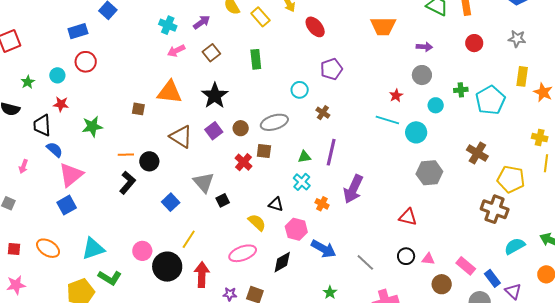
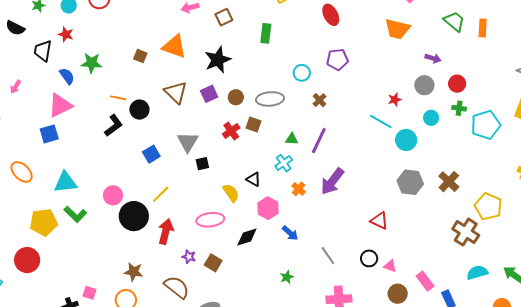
red circle: (474, 43) -> (457, 84), moved
blue semicircle: (55, 150) -> (67, 76), moved
brown cross: (477, 153) -> (449, 182), moved
blue arrow: (323, 249) -> (290, 233), size x0.7

